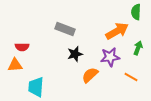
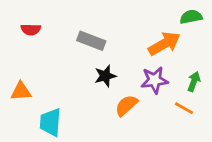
green semicircle: (136, 12) -> (191, 17), turned 77
red semicircle: (22, 47) -> (31, 30), moved
green arrow: (138, 48) -> (194, 82), moved

